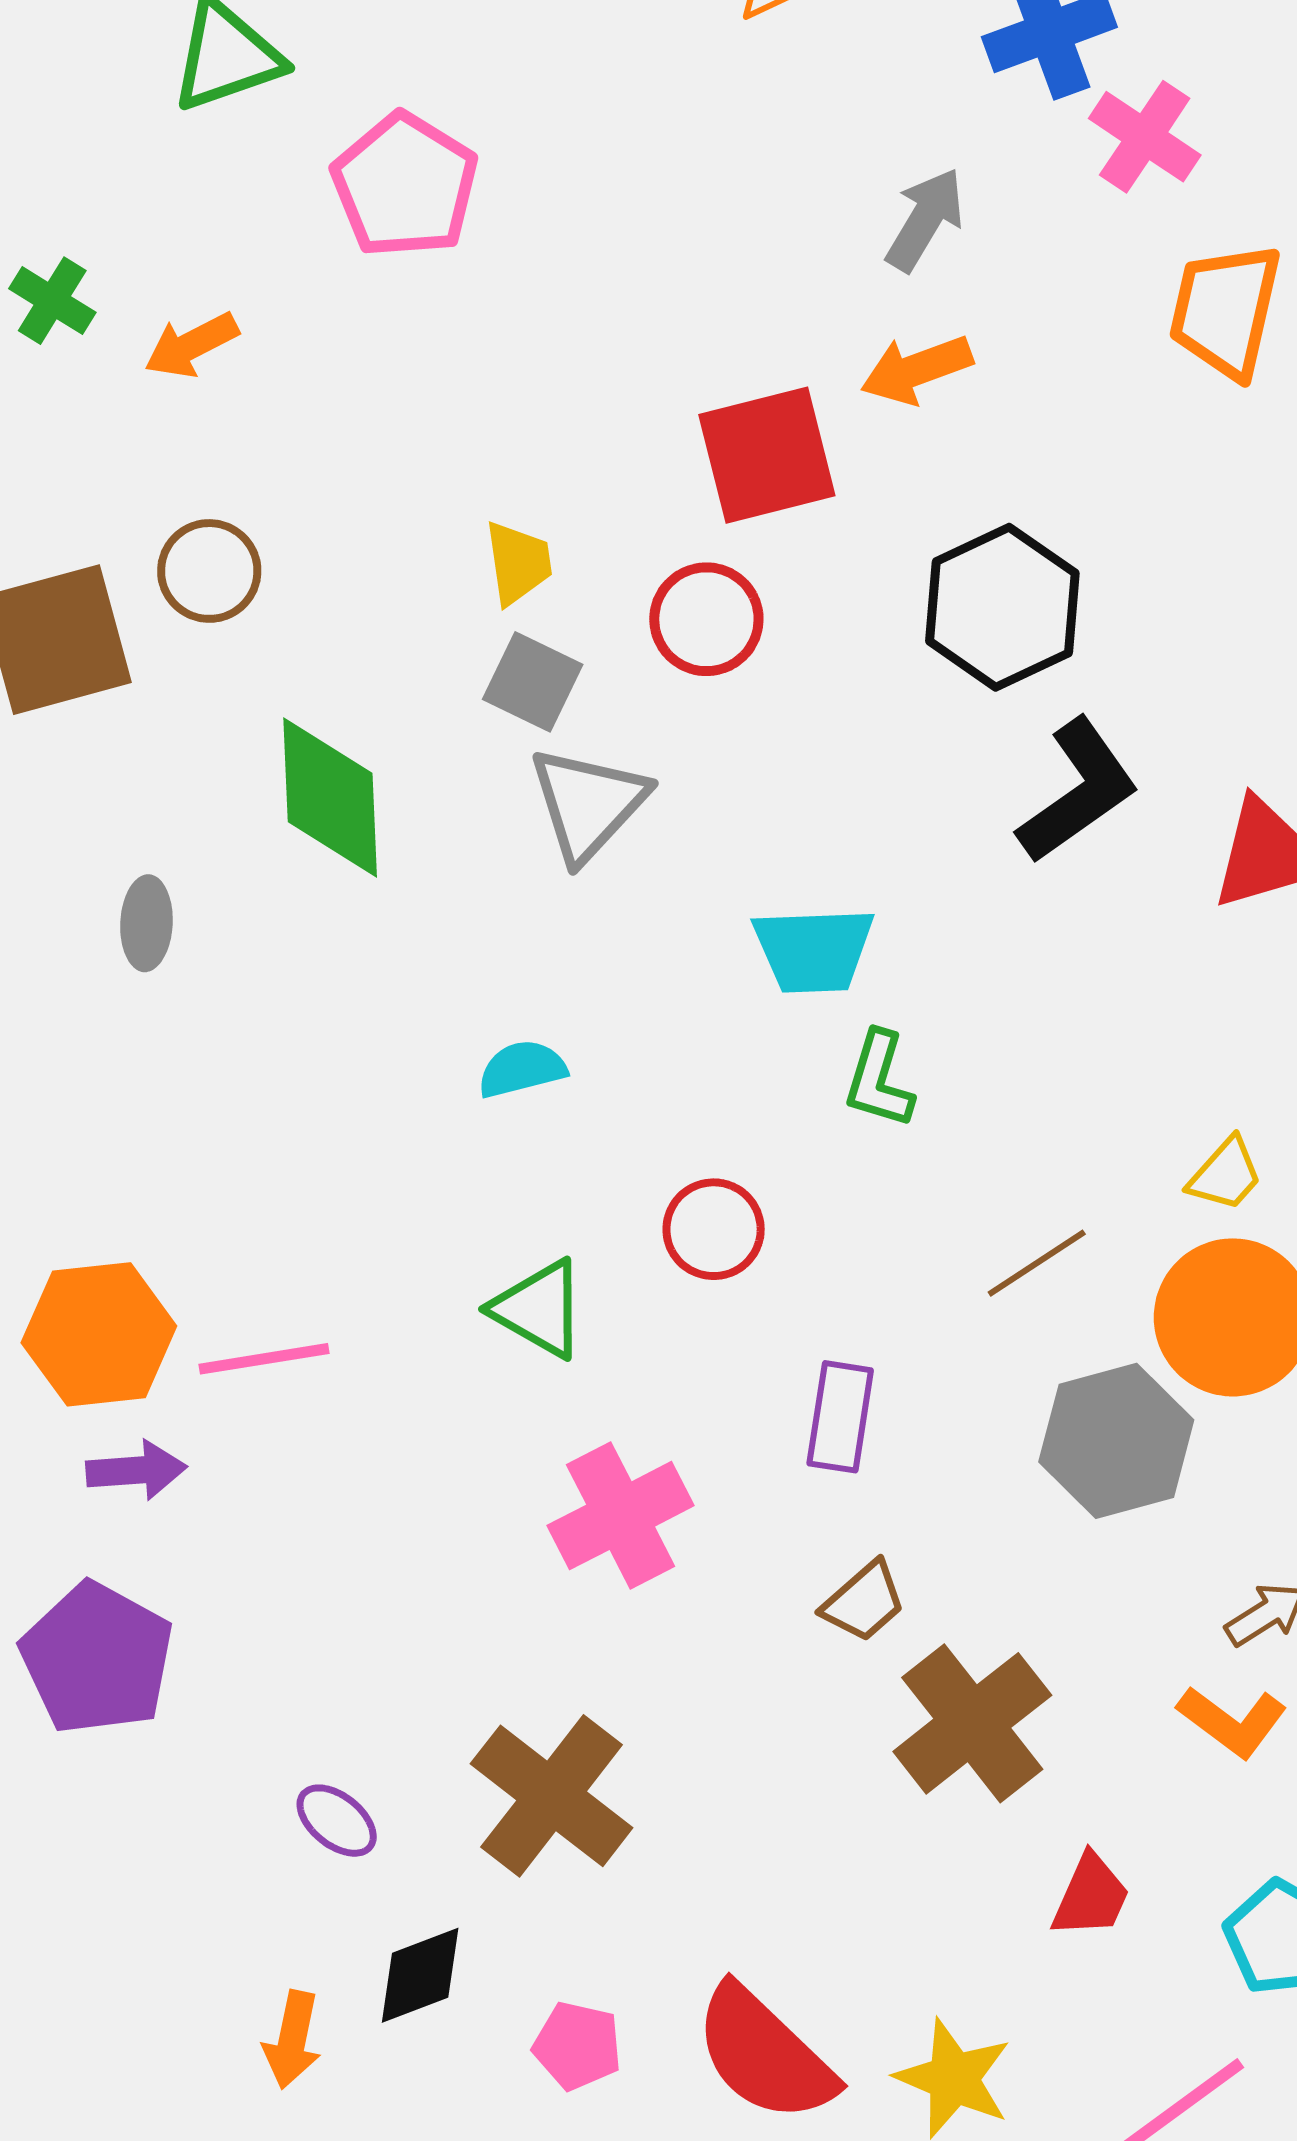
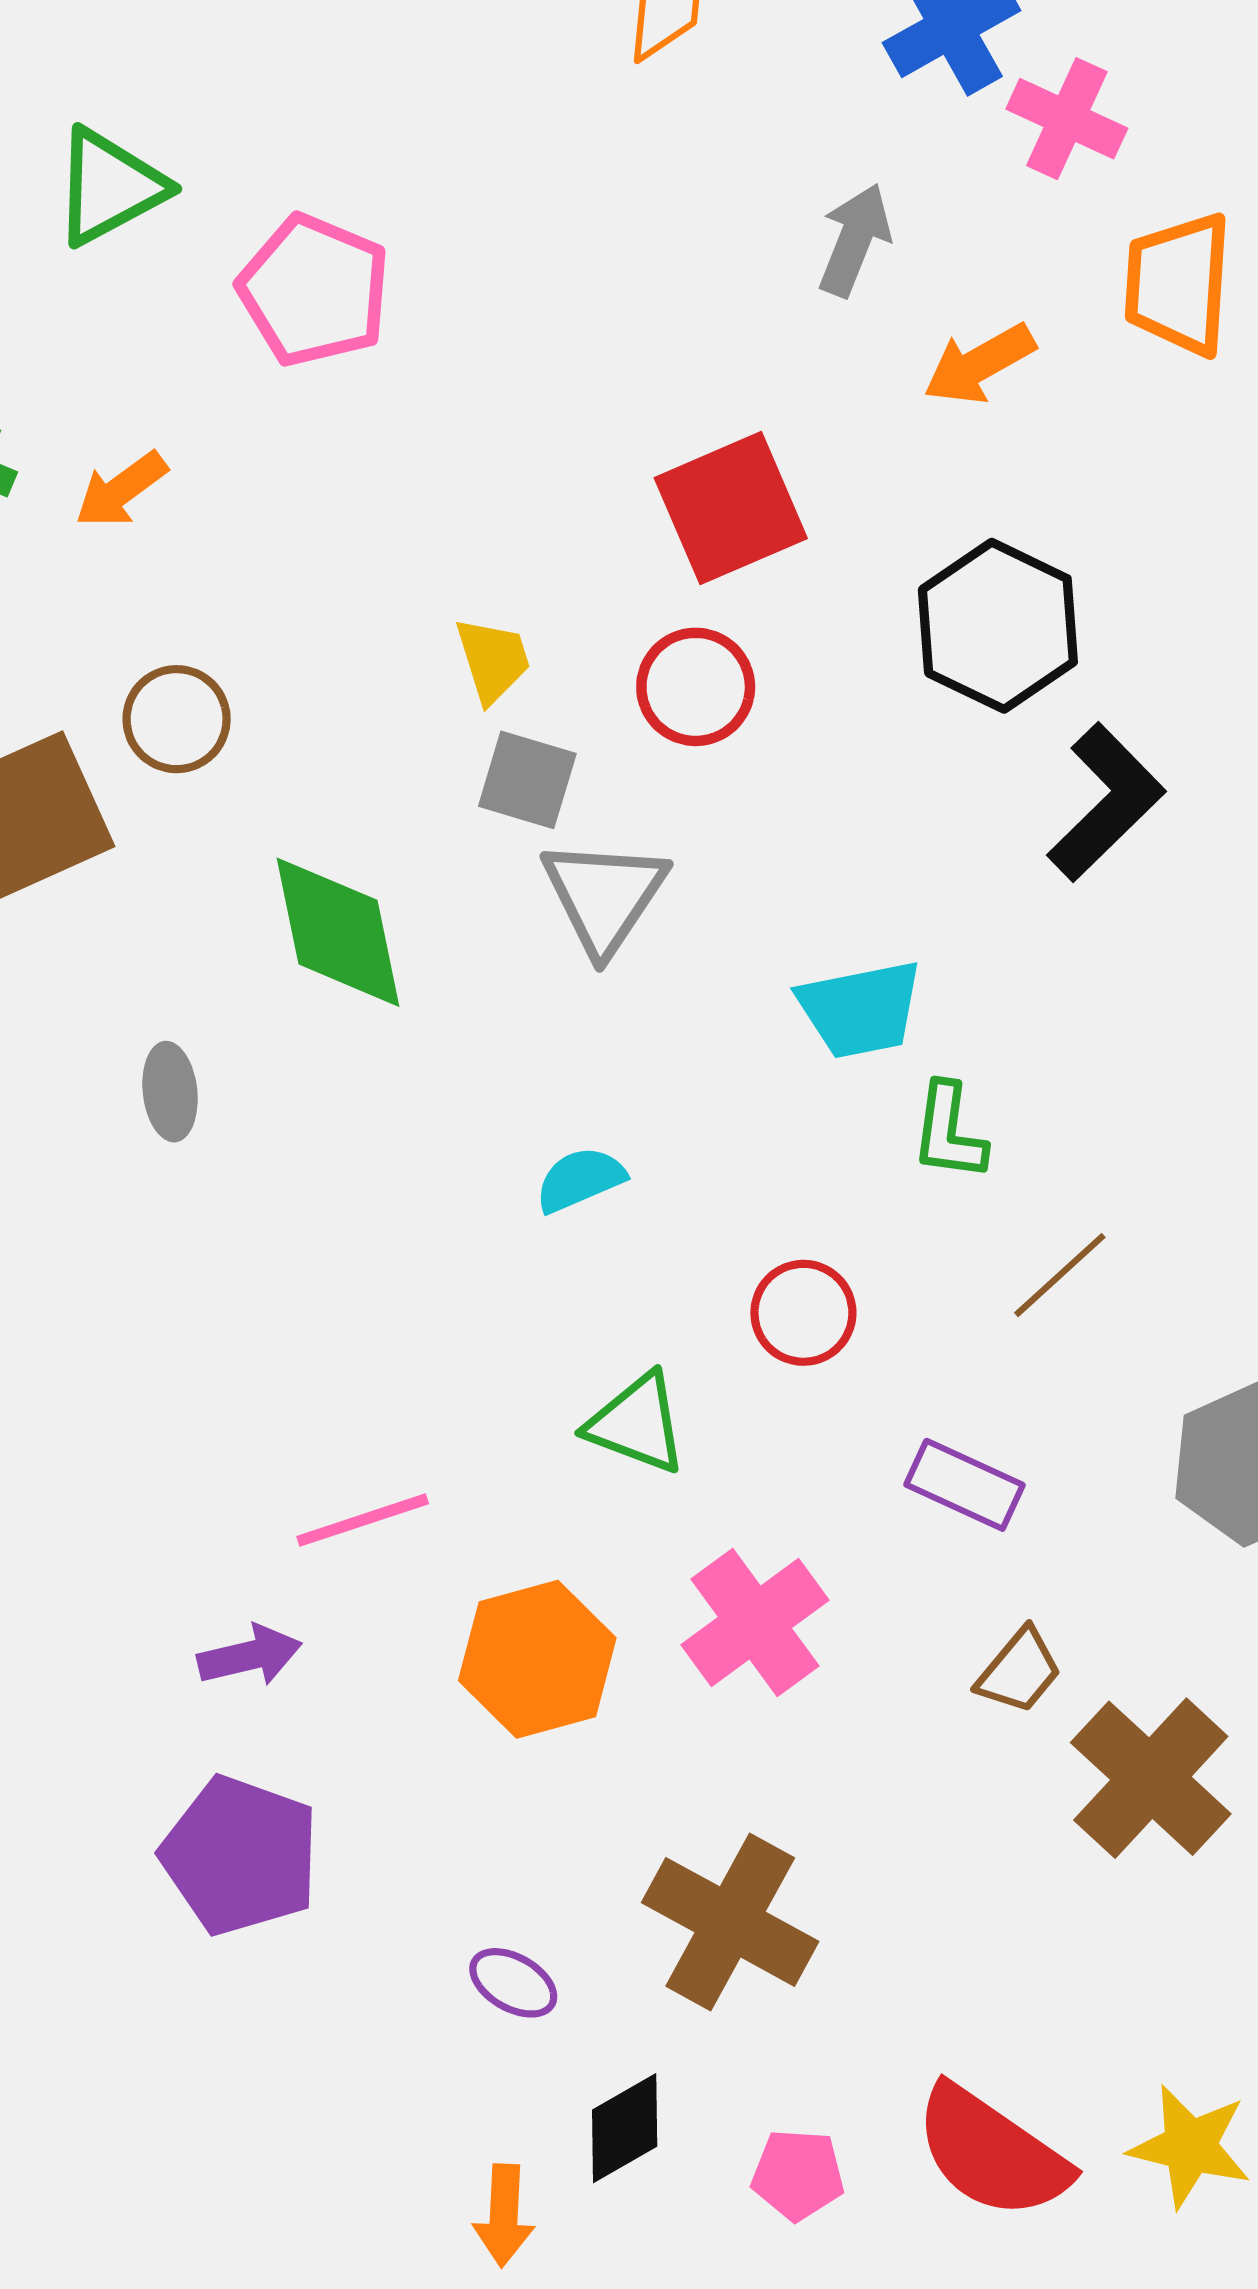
orange arrow: (917, 370) -> (979, 364), moved
brown line: (1037, 1263) -> (1060, 1275), moved
orange hexagon: (99, 1334) -> (537, 1659), moved
purple rectangle: (840, 1417) -> (965, 1485), turned -65

